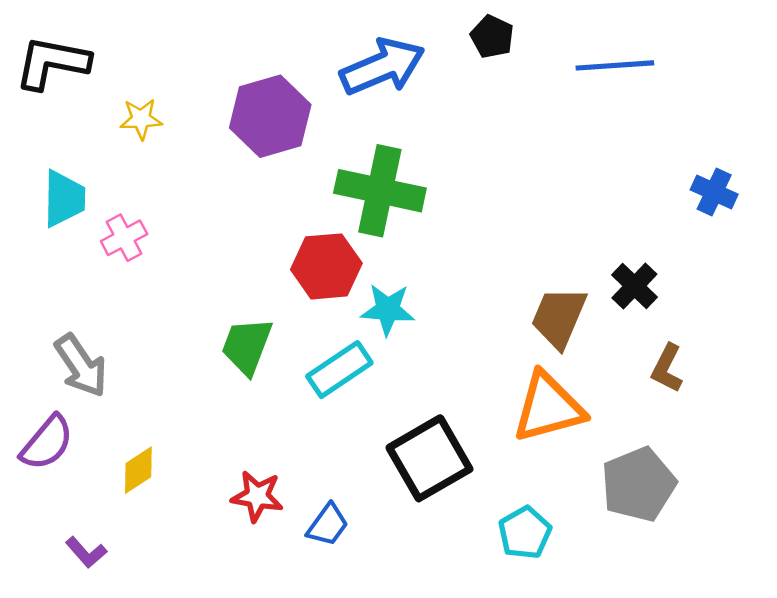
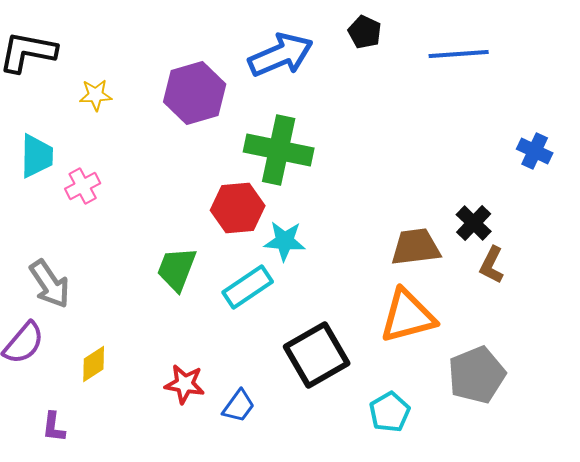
brown trapezoid: (559, 317) -> (416, 247), turned 60
brown L-shape: (667, 368) -> (492, 265), moved
purple L-shape: (86, 552) -> (54, 427), turned 48

